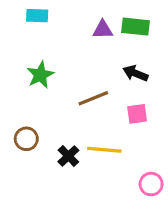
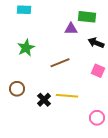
purple triangle: (103, 30) -> (71, 29), moved
black arrow: (135, 73) -> (96, 43), moved
pink square: (137, 114) -> (98, 71), moved, turned 32

